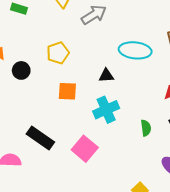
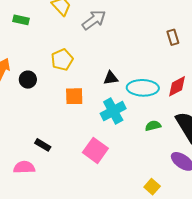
cyan ellipse: (135, 50) -> (143, 88), moved
green semicircle: (146, 128) -> (153, 126), turned -91
black rectangle: (40, 138) -> (43, 145), moved, size x0.6

